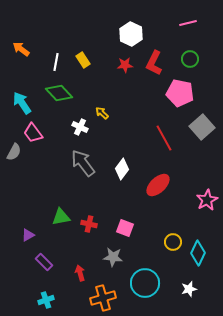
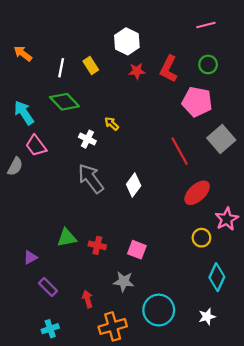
white hexagon: (131, 34) -> (127, 41), moved
red ellipse: (158, 185) -> (197, 193), moved
yellow circle: (173, 242) -> (201, 238), moved

